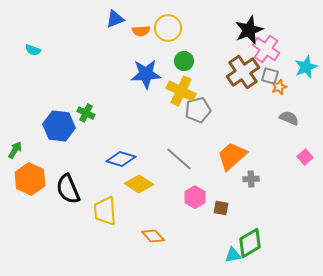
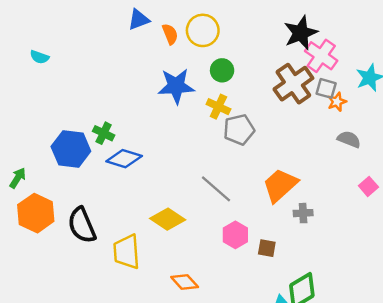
orange semicircle: (141, 31) -> (170, 34), turned -108
yellow cross: (181, 91) -> (218, 107), size x0.7
blue diamond: (121, 159) -> (124, 159), moved

